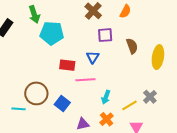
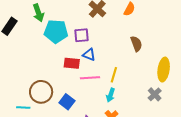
purple square: (105, 35) -> (81, 35), moved
blue triangle: (93, 57) -> (89, 55), moved, turned -40
yellow ellipse: (158, 57) -> (164, 70), moved
yellow line: (130, 105) -> (114, 75), moved, turned -42

